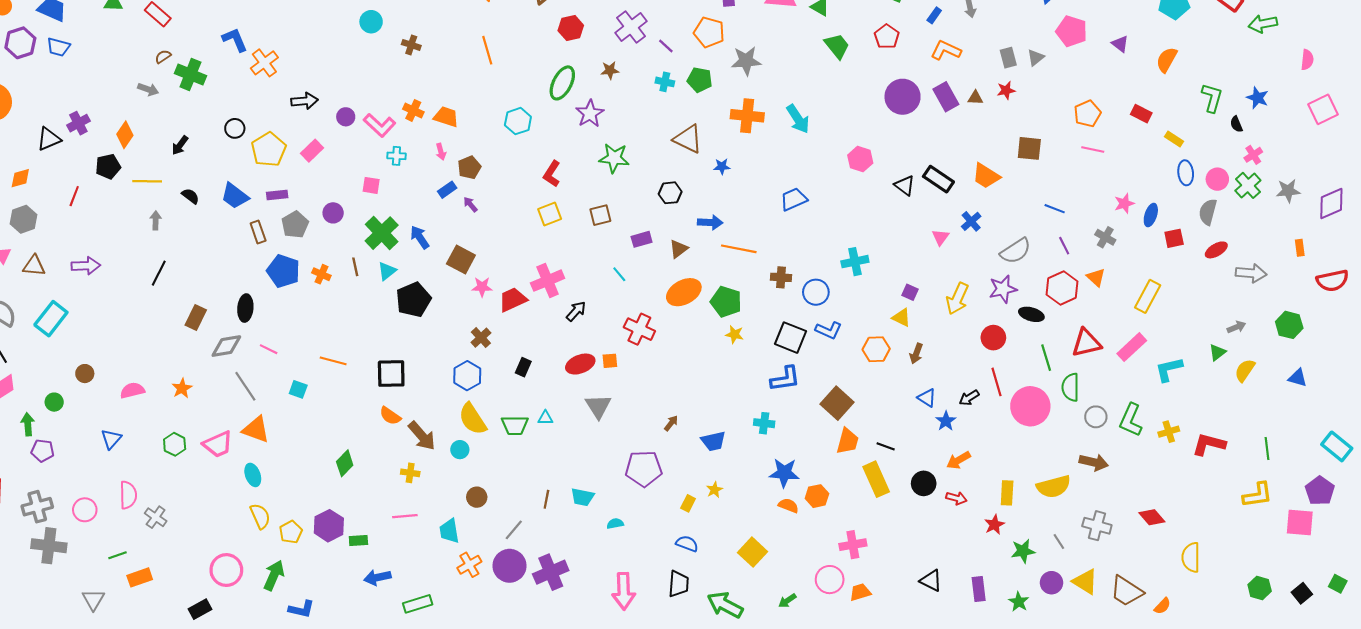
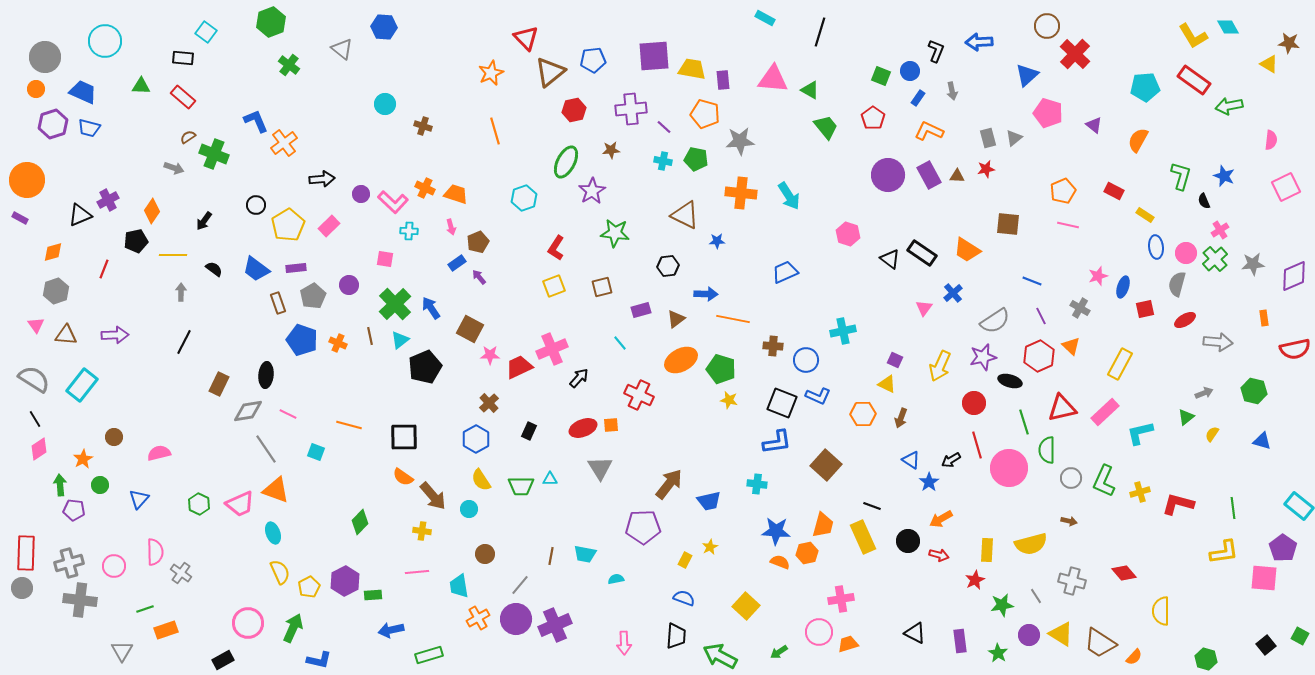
purple cross: (631, 27) -> (631, 109), turned 32
yellow semicircle: (1245, 370) -> (1212, 434), size x0.7
orange star: (182, 388) -> (83, 459), moved
green circle: (54, 402) -> (100, 485), moved
yellow semicircle: (473, 419) -> (481, 480), size x0.7
brown arrow: (671, 423) -> (669, 484), size x2.0
orange trapezoid: (848, 441) -> (823, 525), moved
brown arrow: (1094, 462) -> (1069, 521), size x0.6
green hexagon: (1260, 588) -> (1206, 659), moved
pink arrow: (624, 591) -> (624, 643), size x0.7

